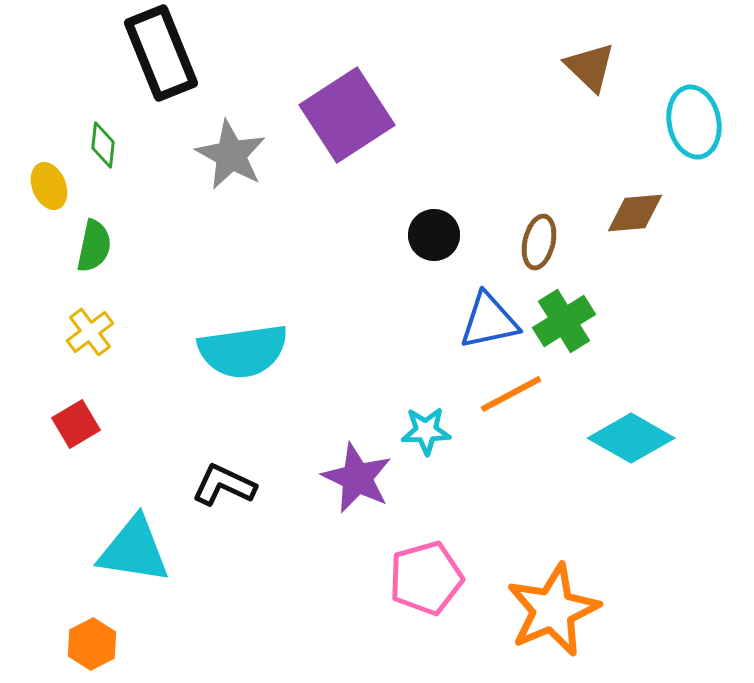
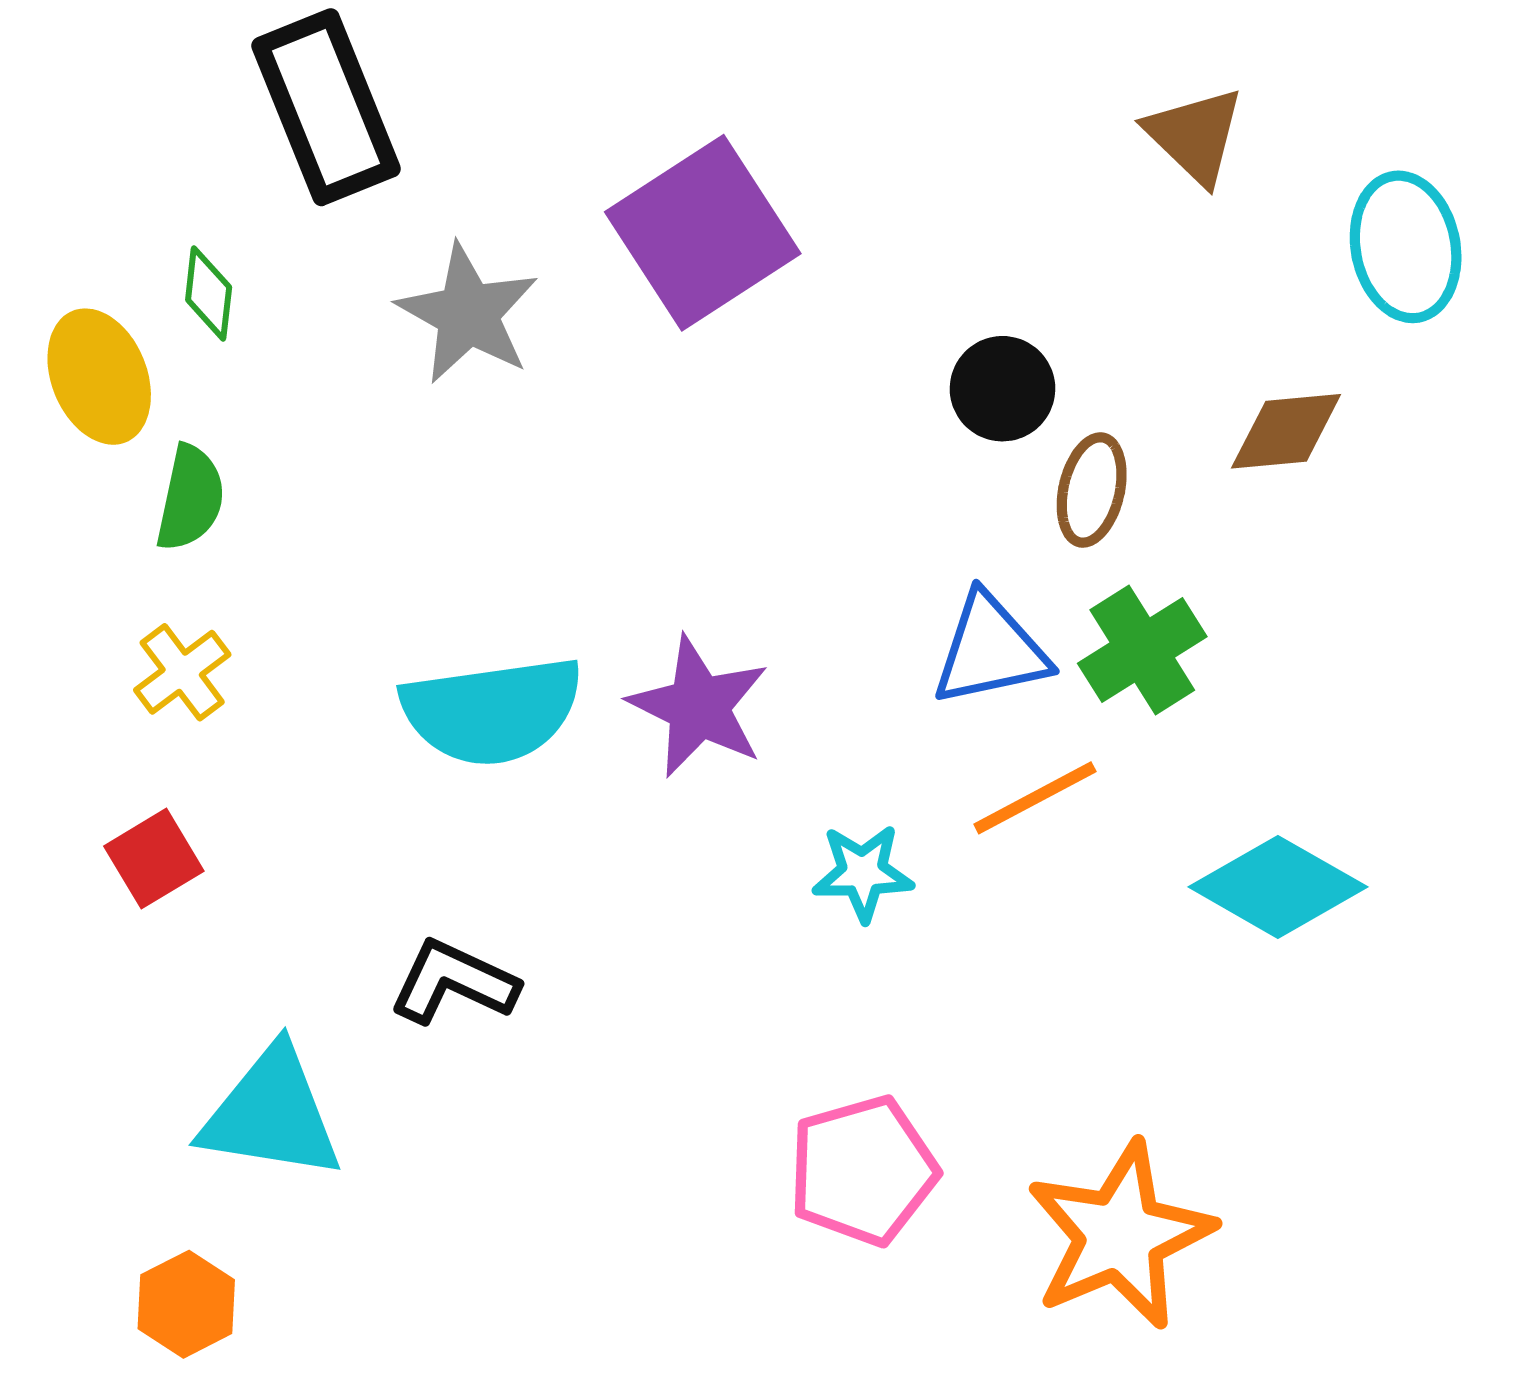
yellow ellipse: (49, 186) -> (99, 377), size x1.4
black circle: (434, 235) -> (1002, 389), moved
purple star: (357, 478) -> (699, 707), moved

